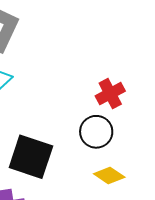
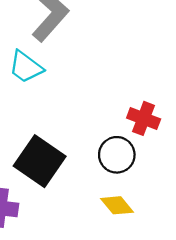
red cross: (110, 94) -> (144, 118), turned 32

